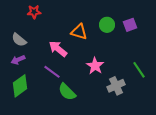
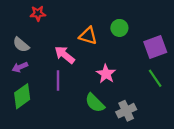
purple square: (130, 25) -> (155, 47), moved, size x1.5
purple line: (52, 72) -> (58, 80), turned 54
gray cross: (116, 86) -> (126, 111), moved
green semicircle: (67, 92) -> (95, 103), moved

